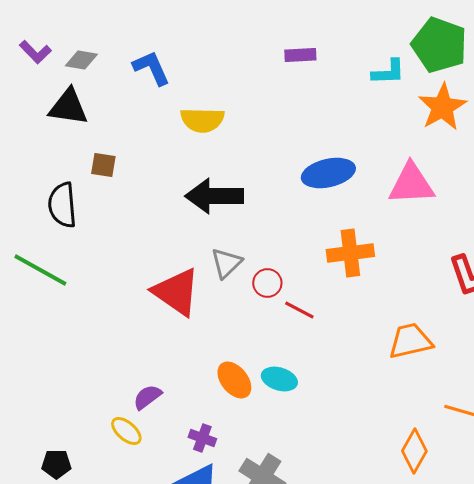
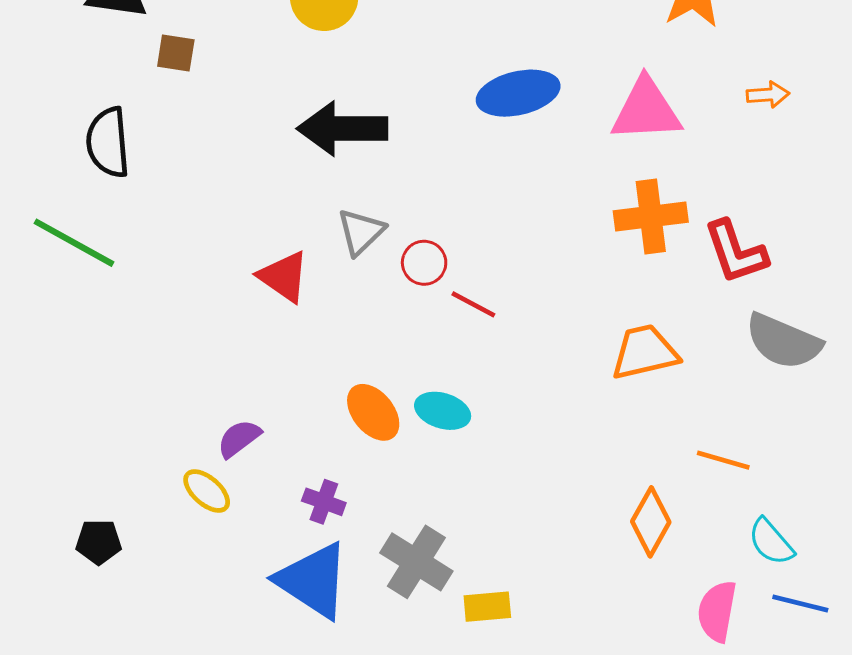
brown square: (103, 165) -> (176, 53), moved
orange cross: (350, 253) -> (651, 216), moved
red triangle: (176, 292) -> (284, 277), size x0.7

